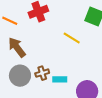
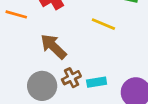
brown arrow: (17, 47) -> (54, 47), moved

